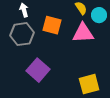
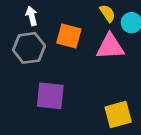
purple square: (38, 70) -> (50, 96), turned -35

